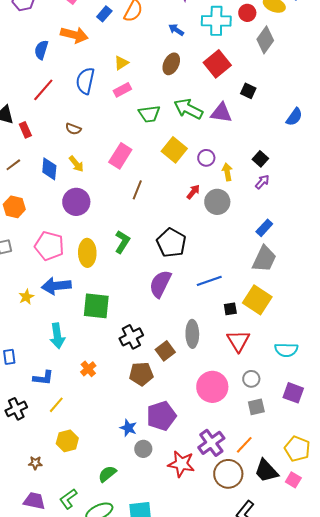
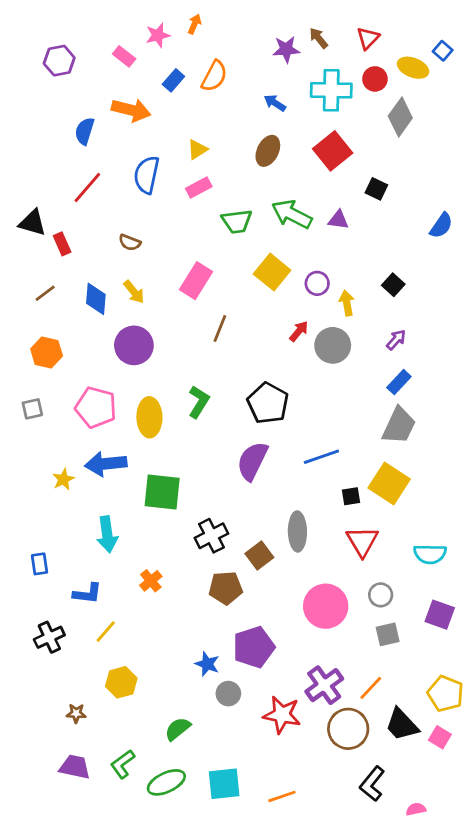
purple triangle: (221, 113) -> (338, 220), size x0.7
purple arrow: (262, 182) -> (396, 340), moved

